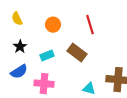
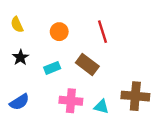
blue semicircle: (19, 72) -> (19, 102), moved
pink cross: (44, 84) -> (71, 101), moved

